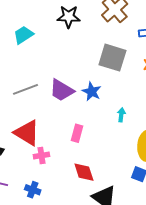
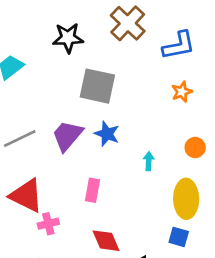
gray square: (112, 58) -> (97, 86), moved
purple trapezoid: (62, 90) -> (67, 136), turned 104

